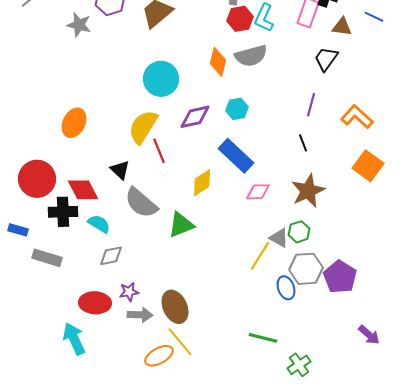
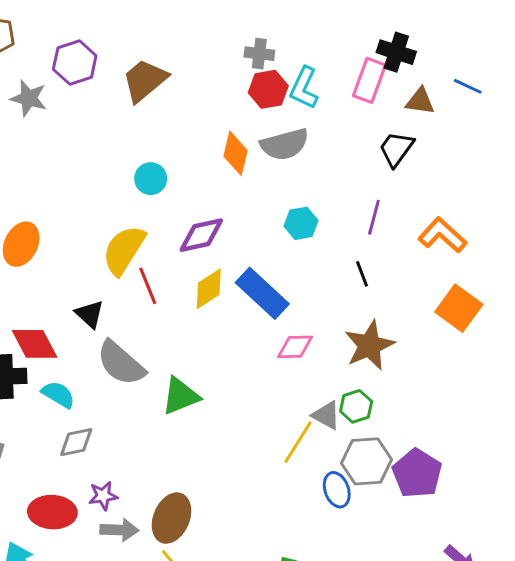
cyan circle: (161, 79) -> (151, 179), size x0.6
cyan hexagon: (237, 109) -> (301, 223), moved
yellow diamond: (202, 183) -> (209, 289), moved
brown ellipse: (175, 307) -> (171, 518), turned 48

